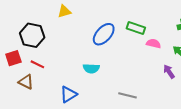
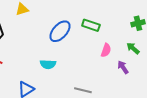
pink semicircle: (153, 44) -> (106, 50), moved, turned 96

